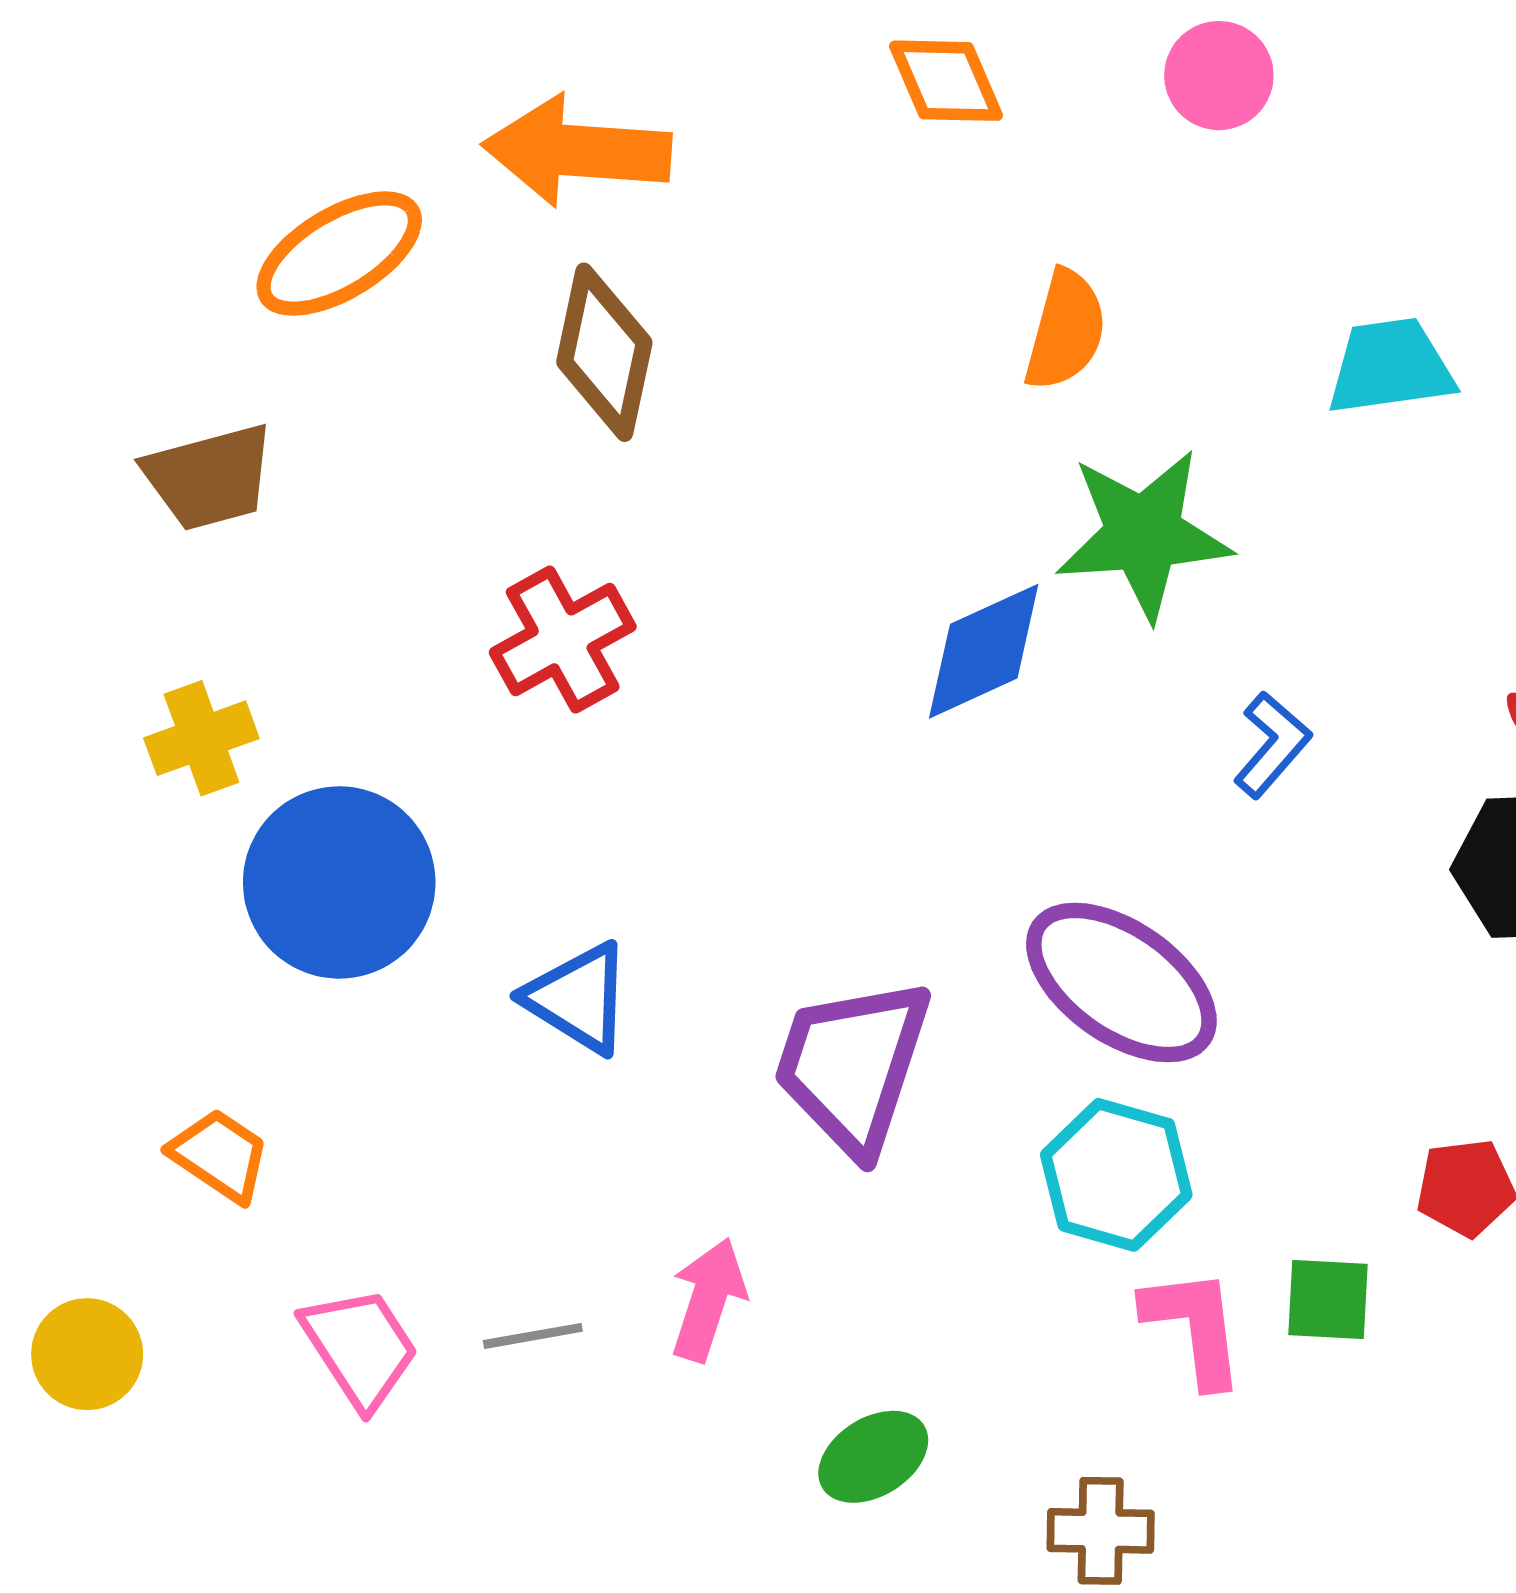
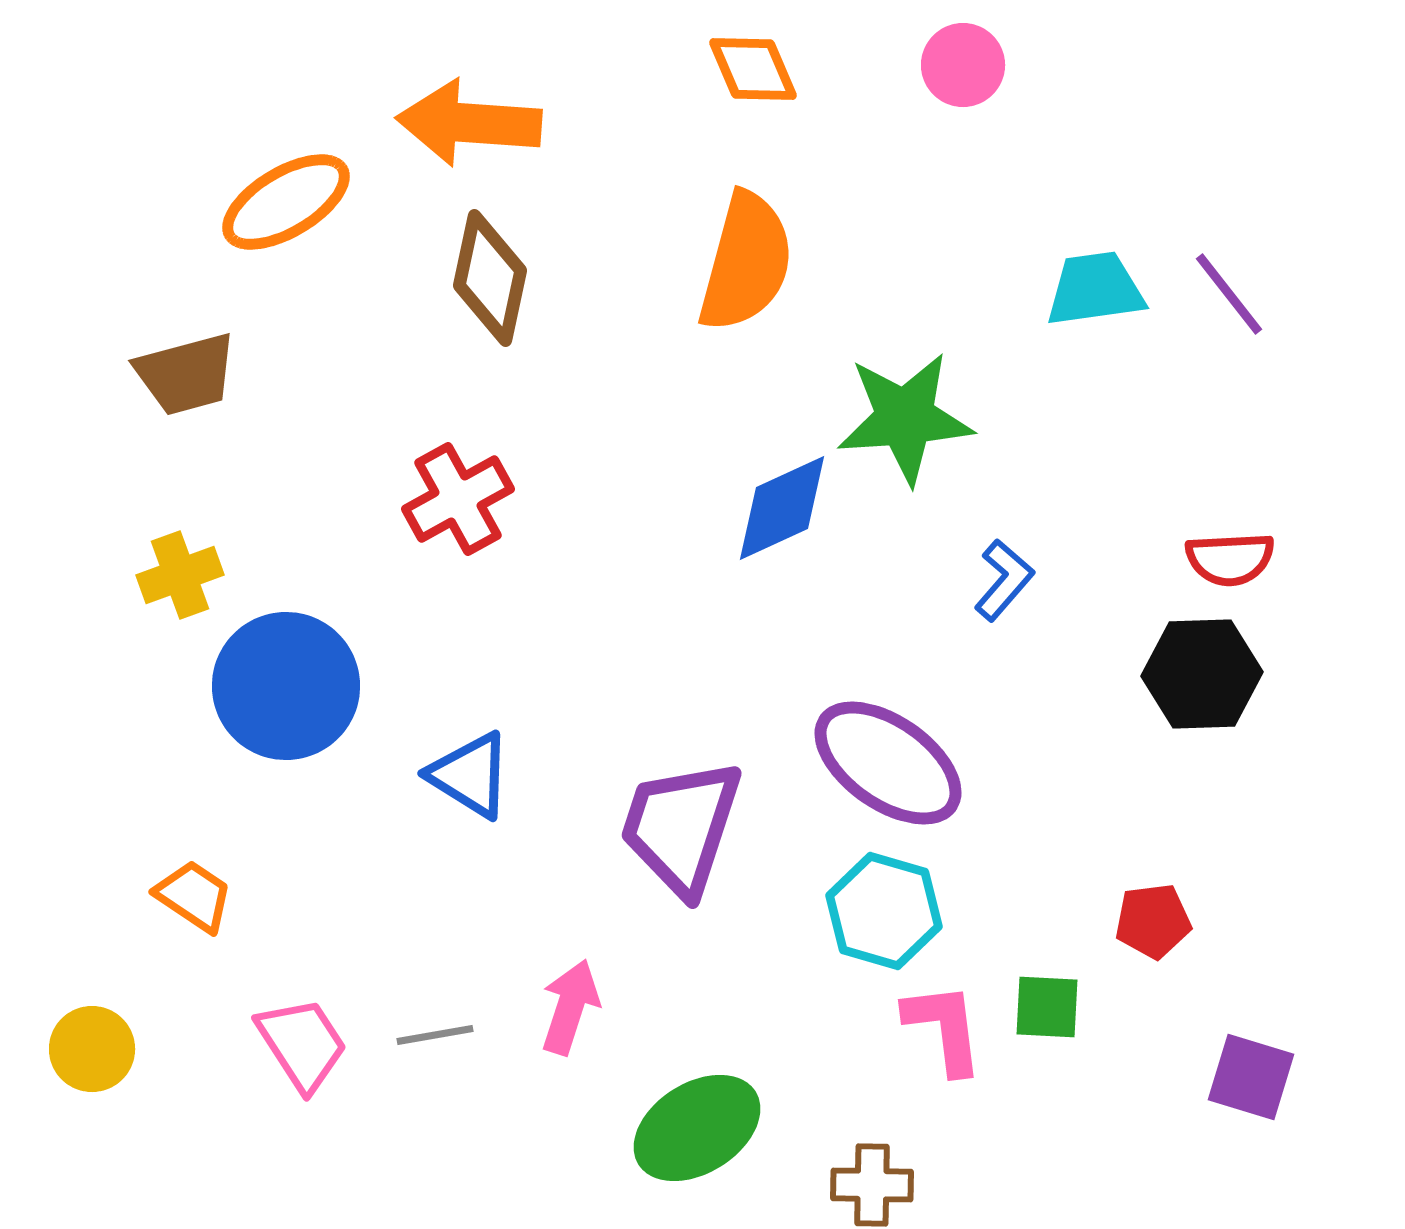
orange semicircle: (1066, 330) -> (746, 262), moved, size x1.5
green ellipse: (873, 1457) -> (697, 1128), size x1.5

